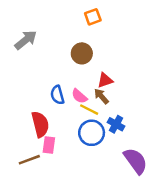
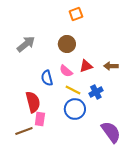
gray arrow: (26, 40) -> (26, 44), moved
pink semicircle: (79, 96) -> (66, 71), moved
brown arrow: (101, 96) -> (111, 66), moved, turned -48
blue cross: (116, 124) -> (96, 92), moved, turned 32

